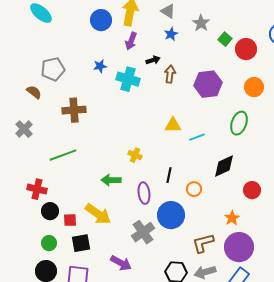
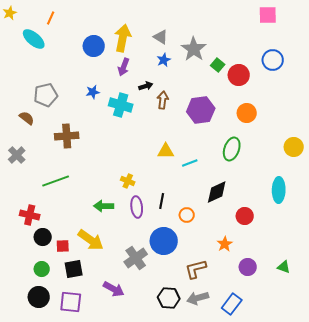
gray star: (201, 23) -> (194, 49), size x1.4
purple ellipse: (144, 193) -> (137, 207), moved
purple circle: (239, 247) -> (248, 267), moved, size x0.6

